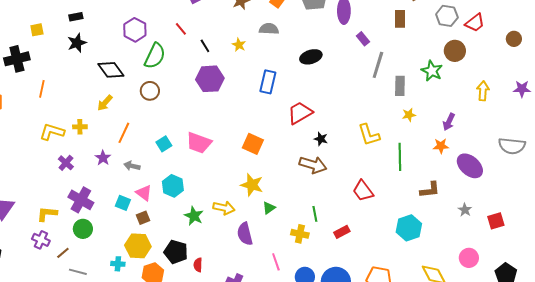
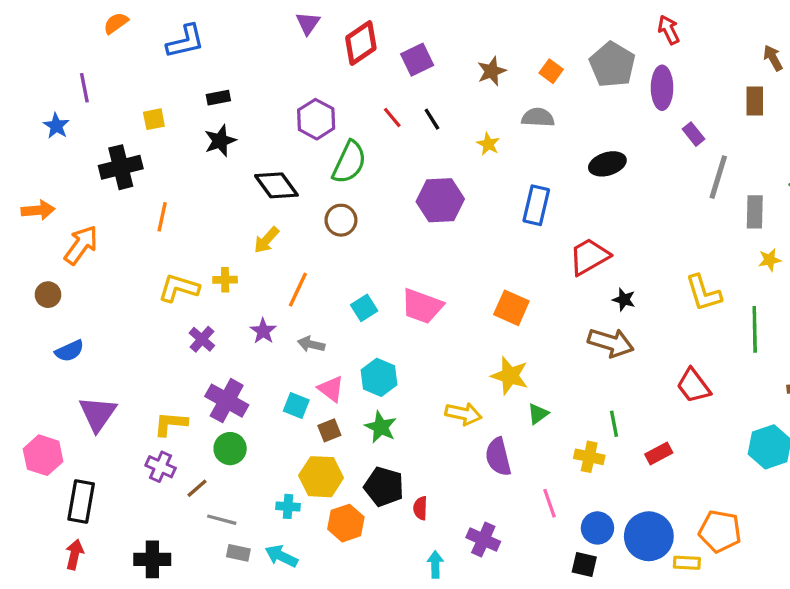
black line: (205, 46) -> (432, 119), moved
green star: (194, 216) -> (381, 427), moved

